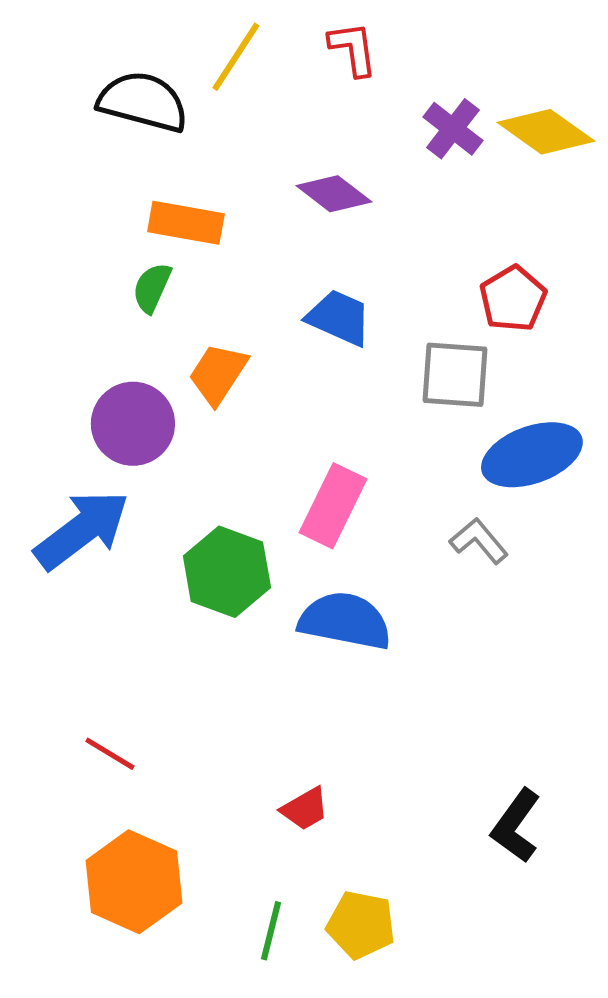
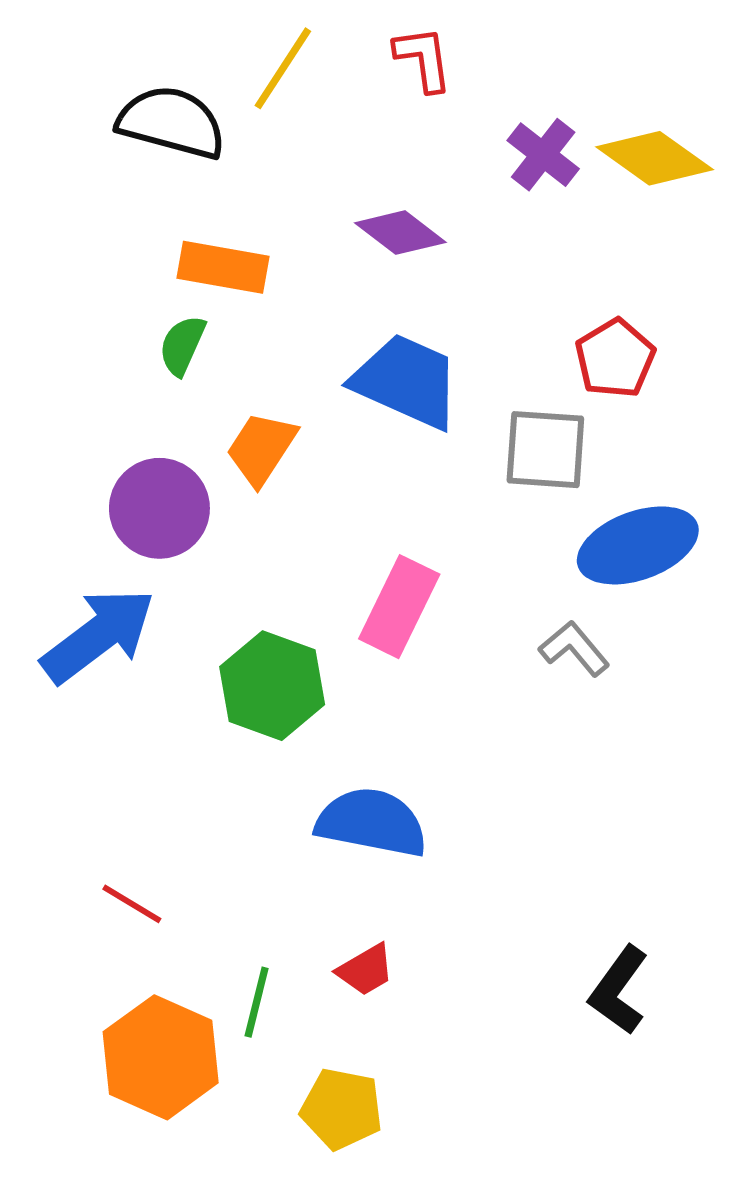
blue trapezoid: (339, 318) -> (406, 381), size x1.4
blue semicircle: (345, 621) -> (372, 822), moved
yellow pentagon: (361, 925) -> (342, 1109), moved
green line: (271, 931) -> (257, 1002), moved

